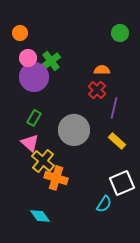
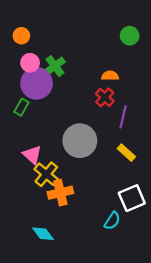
green rectangle: (34, 118) -> (21, 107), moved
orange cross: (56, 178) -> (60, 193), turned -30

